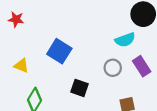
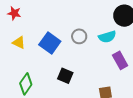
yellow triangle: (21, 66) -> (19, 42), moved
gray circle: (113, 68) -> (79, 36), moved

